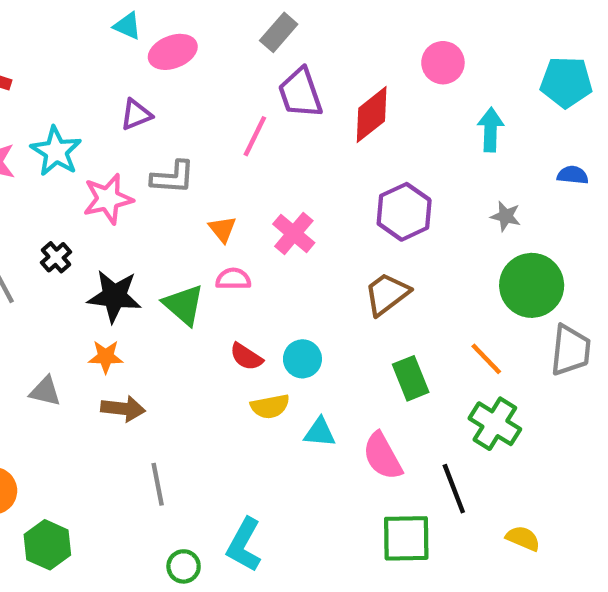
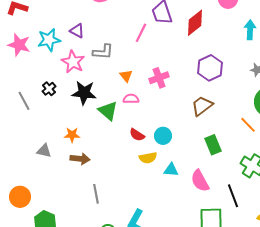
purple triangle: (136, 115) -> (77, 31), moved, turned 49
cyan star: (56, 151) -> (49, 40), turned 30
pink star: (108, 199) -> (73, 62), turned -30
pink cross: (294, 233) -> (159, 78), turned 30
black star: (114, 296) -> (84, 93), moved
orange line: (486, 359) -> (248, 125), moved

